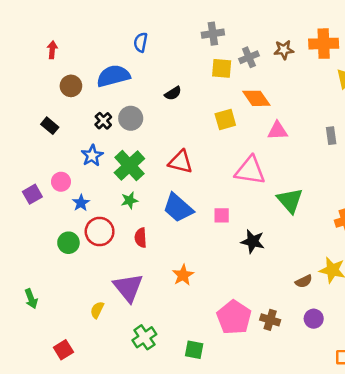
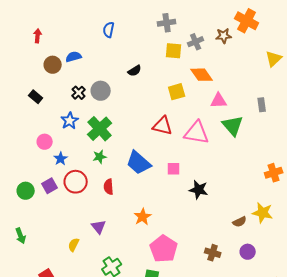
orange cross: (324, 44) -> (247, 21), moved, turned 30
blue semicircle: (113, 76) -> (74, 57), moved, size x0.6
red triangle: (180, 162) -> (163, 126), moved
purple square: (32, 194) -> (50, 186), moved
green triangle: (290, 200) -> (233, 126), moved
green circle: (68, 243) -> (26, 191), moved
purple triangle: (128, 288) -> (99, 227), size x0.6
pink pentagon: (234, 317) -> (164, 249), moved

